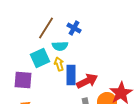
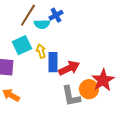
blue cross: (74, 28) -> (56, 15), turned 32
cyan semicircle: (60, 46) -> (42, 24), moved

